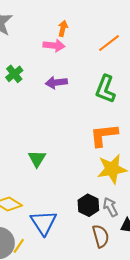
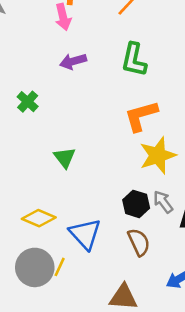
pink arrow: (54, 46) -> (63, 17), turned 80
green cross: (14, 74) -> (28, 102), moved
brown semicircle: (101, 236) -> (139, 242), moved

